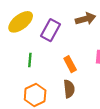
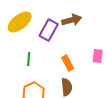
brown arrow: (85, 19) -> (72, 20), moved

